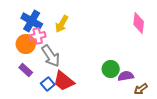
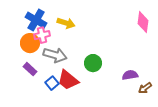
yellow arrow: (62, 24) -> (66, 23), turned -102
gray arrow: (51, 56) -> (55, 55), turned -40
green circle: (111, 69) -> (93, 63), moved

